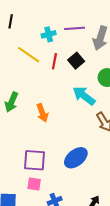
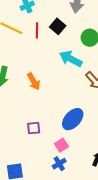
purple square: (34, 160) -> (34, 128), size x0.6
pink square: (34, 184) -> (61, 145), moved, turned -32

